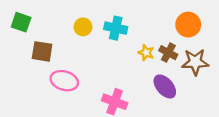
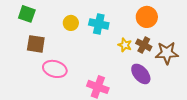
green square: (21, 22) -> (27, 14), moved
orange circle: (188, 25) -> (147, 17), moved

